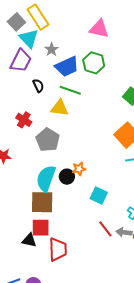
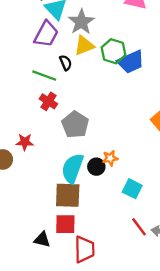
gray star: (52, 49) -> (81, 22), size x1.6
green hexagon: (94, 63) -> (113, 51), moved
blue trapezoid: (67, 67) -> (131, 62), moved
green line: (70, 90) -> (44, 76), moved
yellow triangle: (60, 108) -> (84, 46), moved, turned -30
black triangle: (29, 240) -> (42, 240), moved

